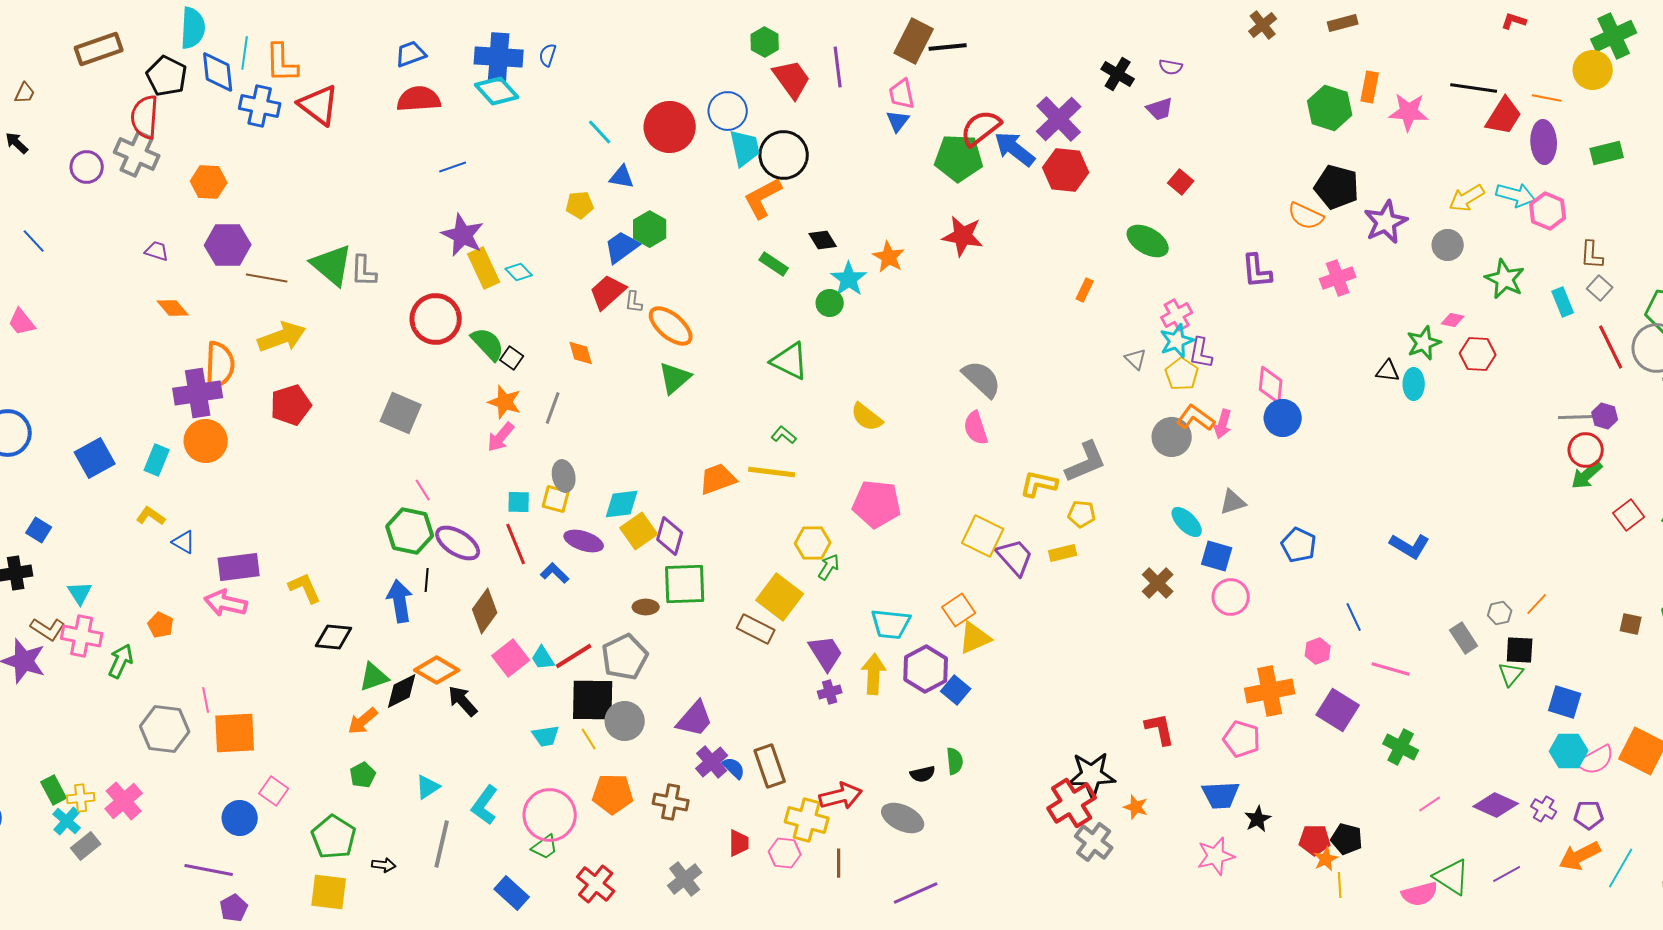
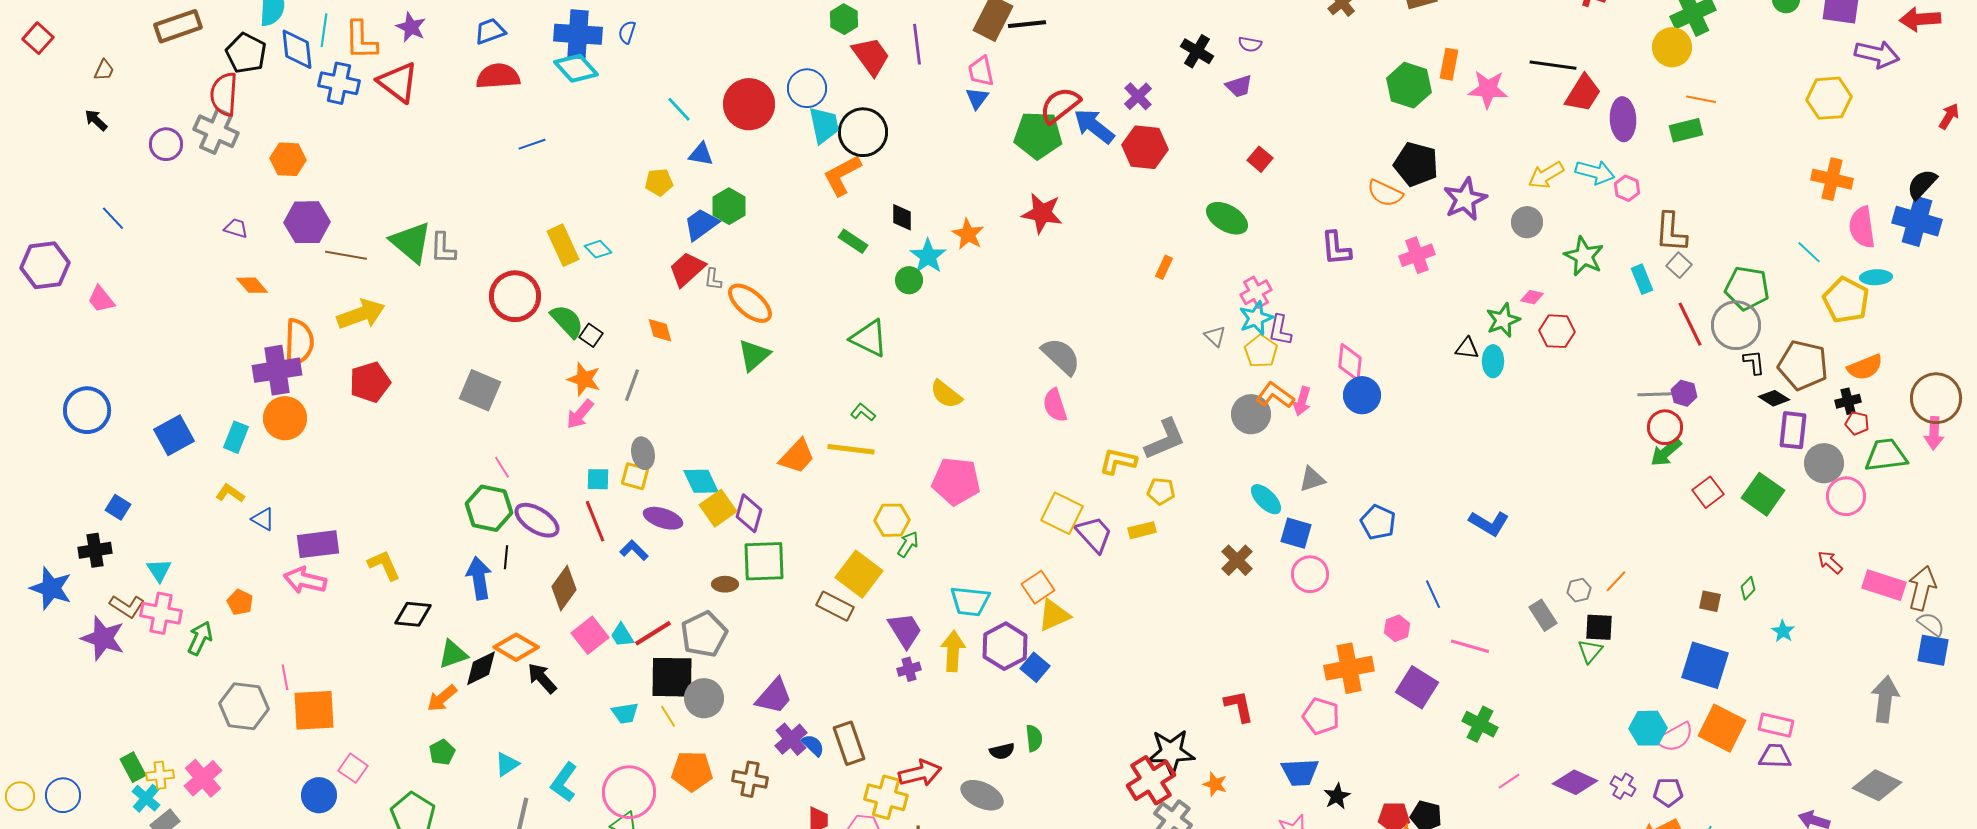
orange line: (1547, 98) -> (1701, 99), moved
purple cross: (1059, 119) -> (1138, 96), size x0.6
pink hexagon: (1548, 211) -> (1627, 188), size x0.7
purple star: (463, 235) -> (411, 27), moved, size x0.7
black diamond: (823, 240) -> (902, 217), turned 32
brown L-shape: (1592, 255) -> (1671, 232), size x1.4
orange trapezoid: (718, 479) -> (797, 456), turned 153
cyan diamond: (622, 504) -> (701, 481), turned 72
blue square: (1565, 702) -> (1705, 665), moved, size x1.4

